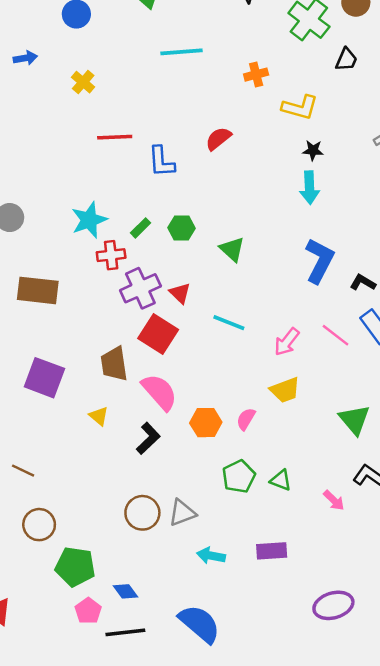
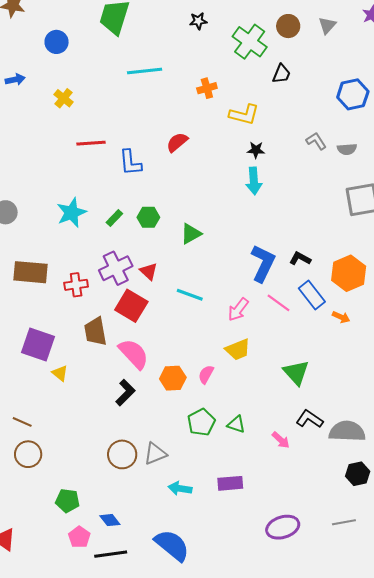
green triangle: (232, 249) -> (191, 234), turned 50
red cross: (111, 255) -> (76, 285), moved
blue L-shape: (320, 261) -> (263, 263), moved
yellow triangle: (99, 416) -> (60, 373), moved
brown circle: (39, 525) -> (28, 454), moved
green pentagon: (75, 567) -> (68, 501), size x0.7

